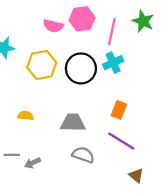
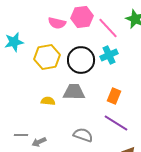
pink line: (112, 32) -> (108, 28), turned -55
yellow semicircle: (26, 116) -> (48, 101), moved
gray trapezoid: (73, 123) -> (74, 92), moved

